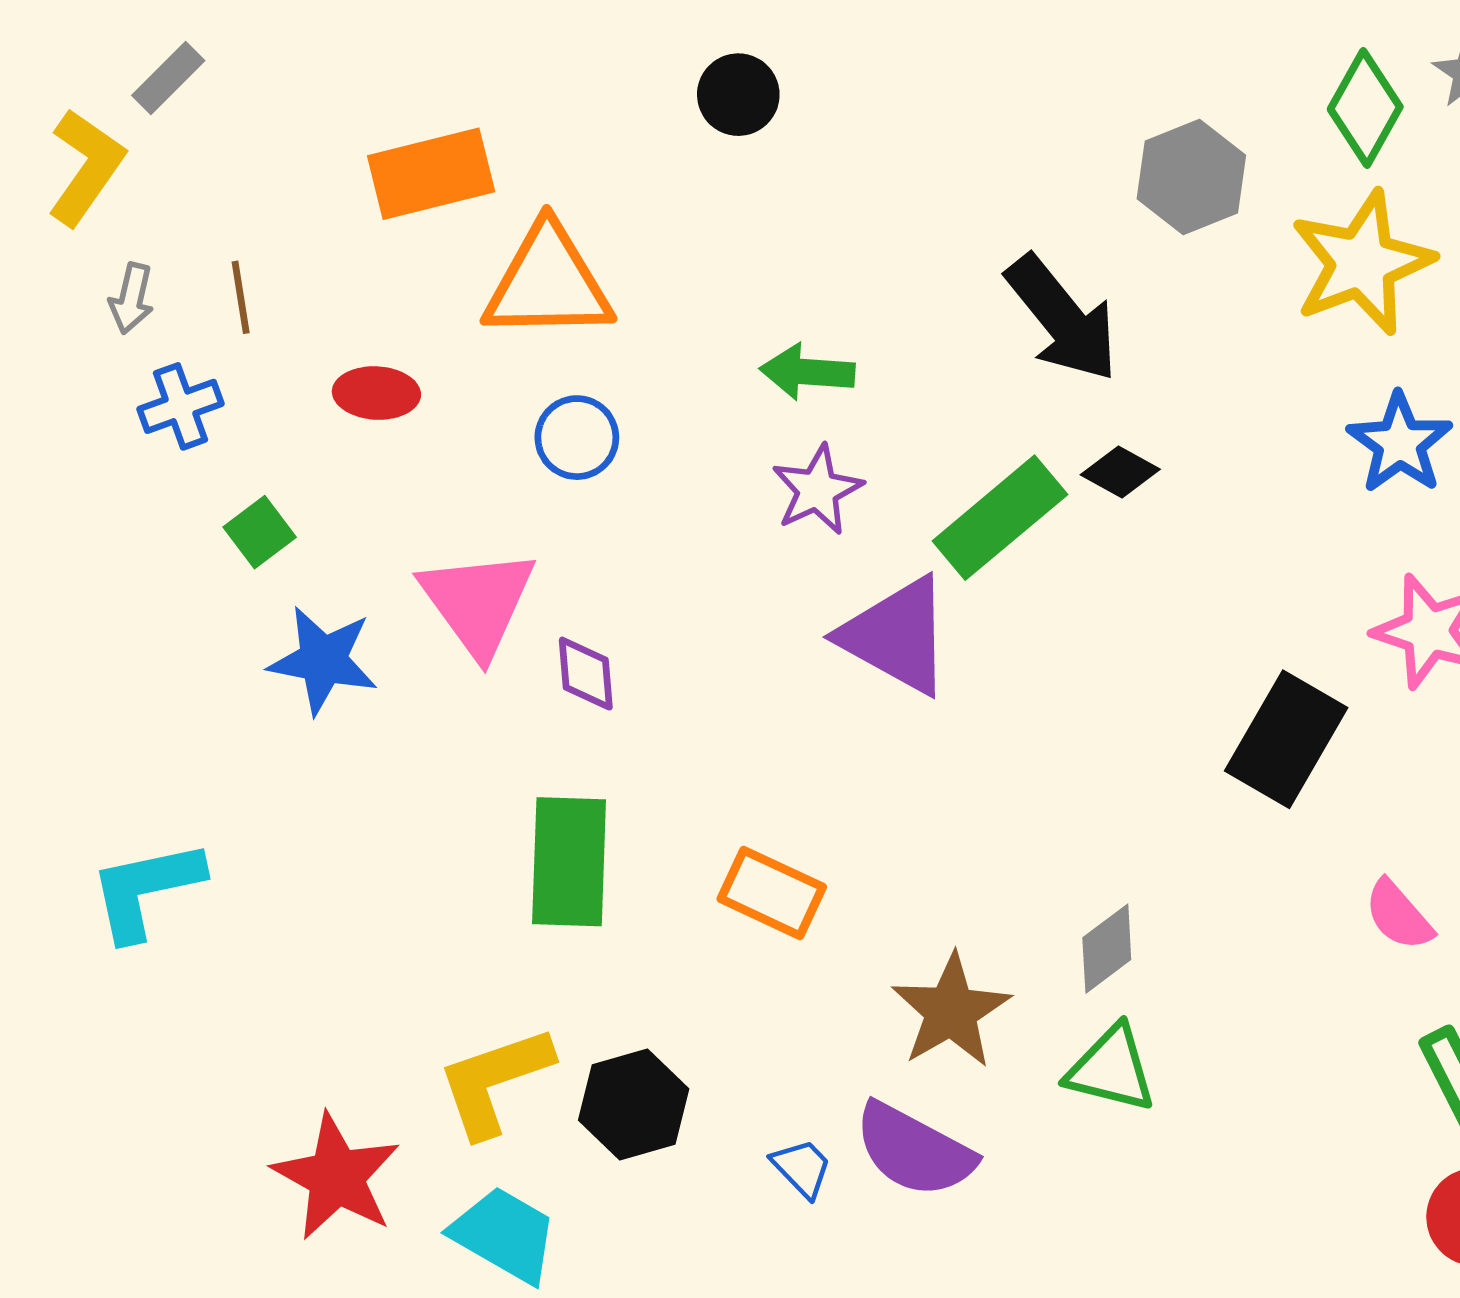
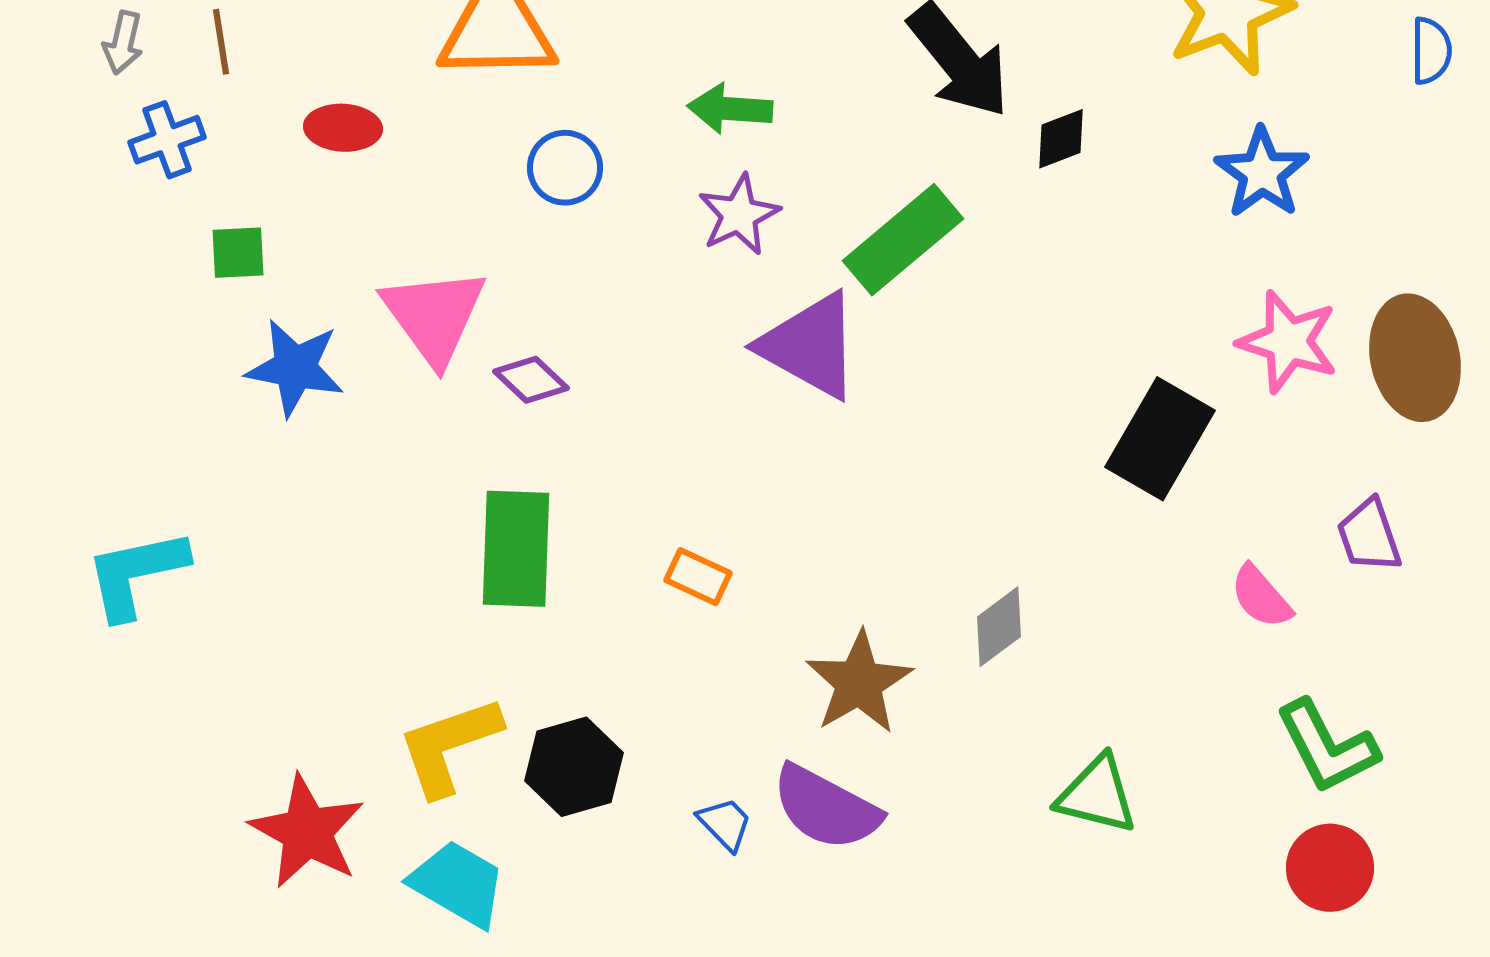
blue circle: (577, 438) -> (565, 168), moved
black diamond: (1120, 472) -> (1061, 139), moved, turned -50
green square: (260, 532) -> (238, 253), turned 34
purple diamond: (586, 674) -> (531, 380), turned -42
orange rectangle: (772, 893) -> (698, 577), size x0.7
green triangle: (1111, 1069) -> (1097, 795), moved

